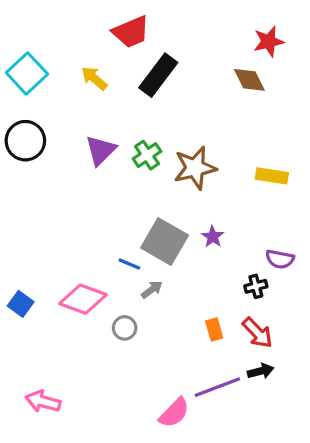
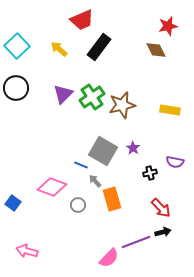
green cross: (147, 155) -> (92, 97), size x1.4
black cross: (256, 286) -> (150, 173), moved
gray arrow: (152, 290) -> (95, 181), turned -96
blue square: (21, 304) -> (13, 203), moved
orange rectangle: (214, 330) -> (112, 199), moved, size x1.6

